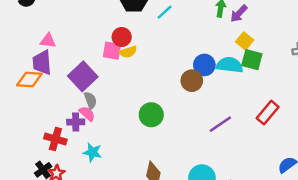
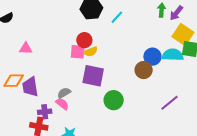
yellow square: (245, 41) -> (183, 34), size x1.5
purple trapezoid: (42, 63) -> (30, 87), moved
purple square: (83, 76) -> (93, 76), moved, turned -30
gray semicircle: (90, 100) -> (64, 93), turned -96
purple cross: (76, 122) -> (45, 112), moved

